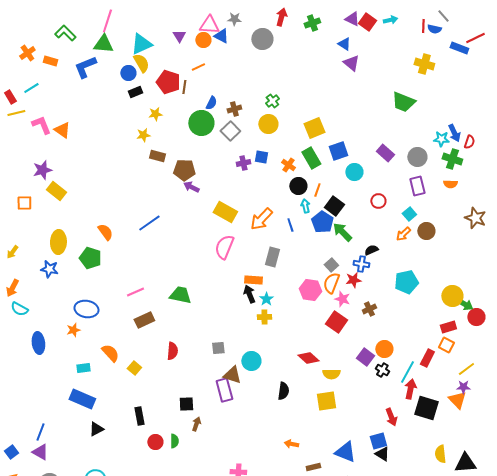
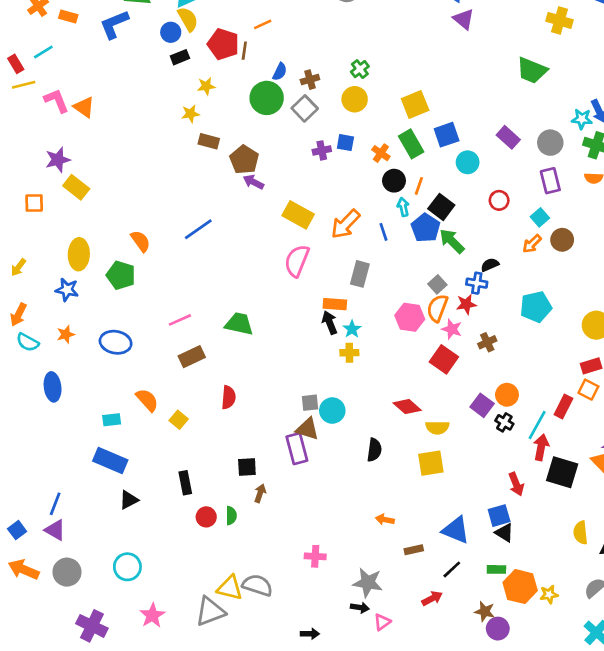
brown pentagon: (184, 170) -> (244, 160), turned 30
orange star: (73, 330) -> (66, 334), moved
gray square: (218, 348) -> (310, 403), moved

